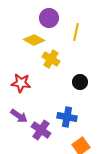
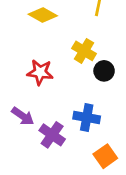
yellow cross: (51, 59) -> (84, 51), moved
red star: (21, 83) -> (40, 72), moved

